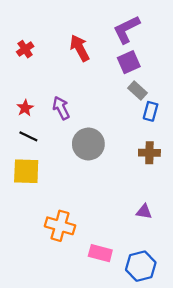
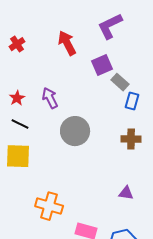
purple square: (129, 62) -> (102, 65), moved

